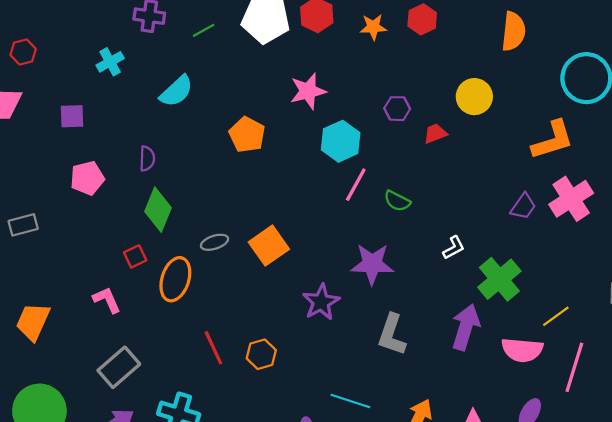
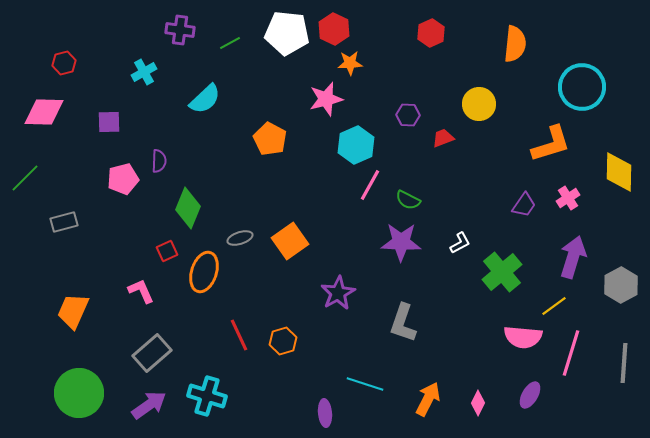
orange star: (373, 27) -> (350, 63), moved
purple semicircle: (147, 159) -> (159, 161), moved
pink cross: (571, 199) -> (568, 198), size x0.6
purple star: (372, 264) -> (401, 242), moved
purple arrow: (466, 327) -> (573, 257), moved

